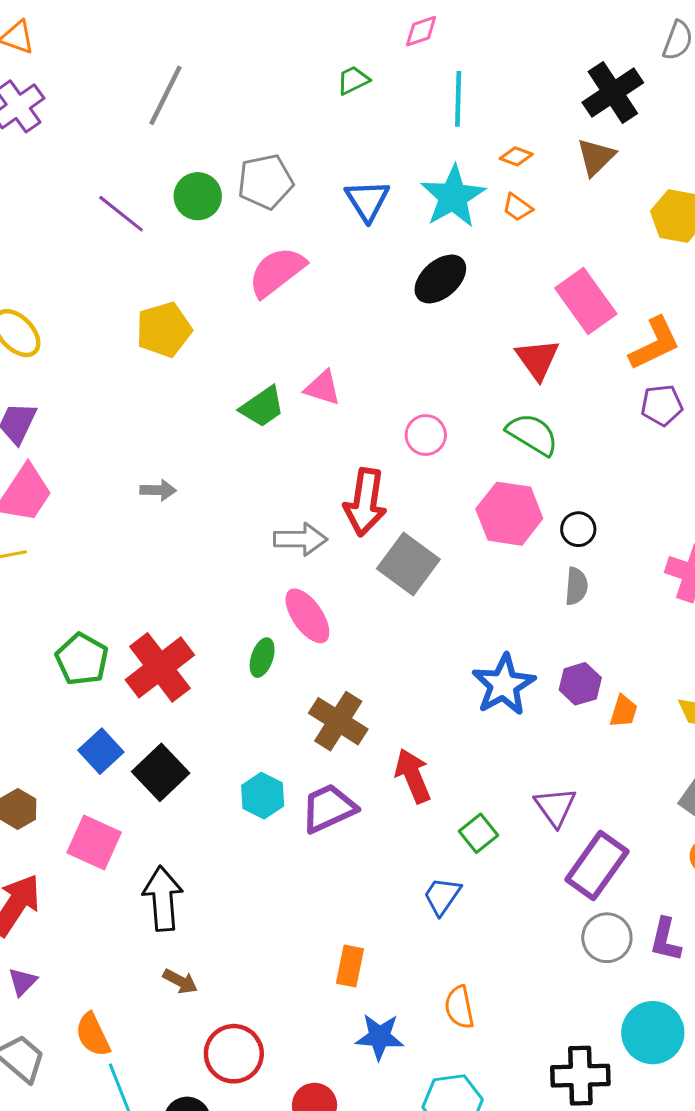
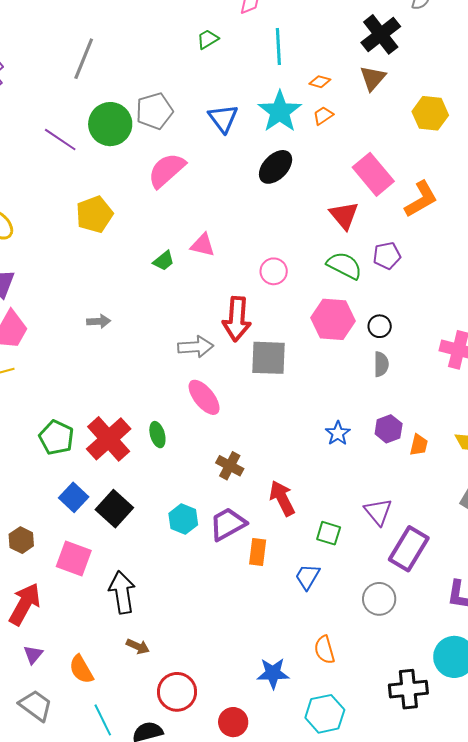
green circle: (198, 196) -> (110, 124), size x1.4
orange trapezoid: (517, 207) -> (323, 116), turned 115
purple pentagon: (662, 405) -> (387, 256), moved
green trapezoid: (262, 407) -> (164, 261), size x0.7
gray square: (408, 564) -> (268, 358), turned -30
green ellipse: (262, 658) -> (157, 435), moved, turned -30
blue star: (504, 685) -> (338, 433), size x0.6
brown cross: (338, 721) -> (230, 466), size x0.7
green square: (479, 833) -> (329, 533), turned -30
gray circle: (607, 938) -> (379, 599), moved
orange rectangle: (350, 966) -> (258, 552), moved
orange semicircle: (93, 1035) -> (81, 669), moved

